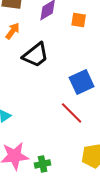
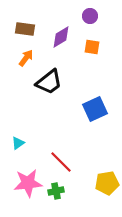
red line: (72, 113) -> (61, 162), moved

